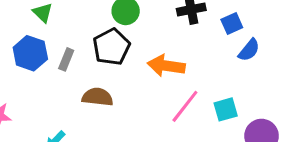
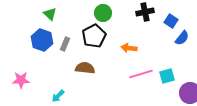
blue square: (232, 24) -> (171, 21), turned -32
orange arrow: (166, 66) -> (129, 48), size x0.7
pink line: (185, 106) -> (141, 74), turned 35

